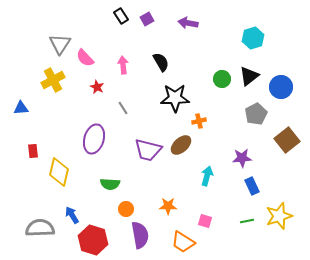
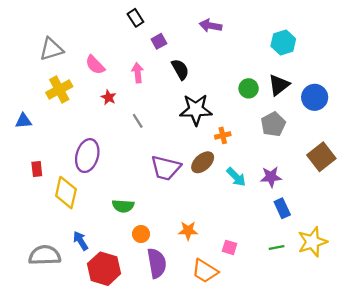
purple square: (147, 19) -> (159, 41), moved
gray triangle: (60, 44) -> (51, 49), moved, turned 40
gray pentagon: (256, 114) -> (273, 124), moved
purple ellipse: (94, 139) -> (87, 156), moved
cyan arrow: (207, 176) -> (236, 177), moved, turned 120

